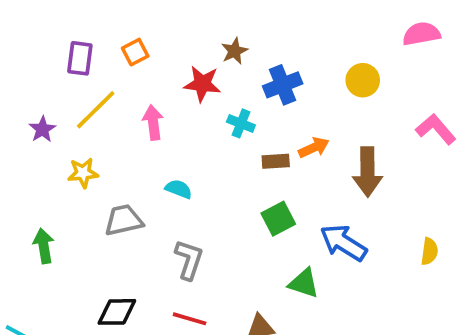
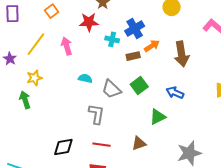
purple rectangle: (80, 58) -> (12, 14), moved
blue cross: (283, 85) -> (135, 28), moved
gray trapezoid: (124, 220) -> (111, 89), moved, turned -115
blue arrow: (343, 243) -> (175, 93), size x0.7
green arrow: (44, 246) -> (25, 100), moved
green triangle: (304, 283) -> (158, 117), turned -36

